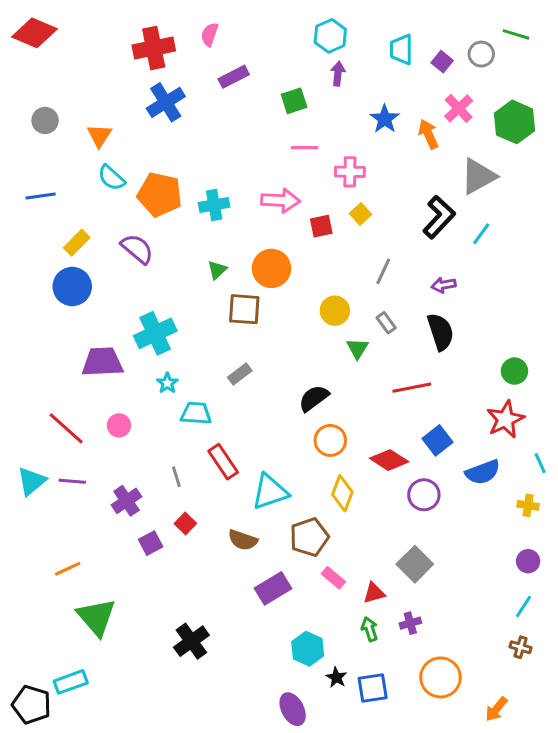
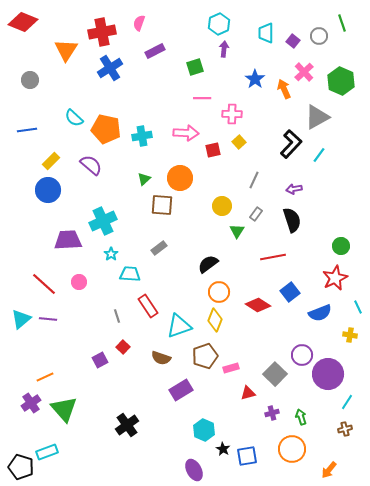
green line: (516, 34) -> (342, 23), turned 54
orange triangle: (99, 136) -> (66, 50), moved, size x1.4
gray rectangle: (386, 323) -> (256, 214), turned 72
yellow diamond: (342, 493) -> (215, 320), moved
purple circle: (424, 495) -> (302, 355), moved
purple cross: (127, 501) -> (31, 403), moved
purple circle: (528, 561) -> (328, 374), moved, size x2.0
pink rectangle: (333, 578) -> (231, 368), moved, turned -56
green arrow: (370, 629) -> (301, 417), moved
brown cross: (521, 647) -> (345, 429), turned -32

